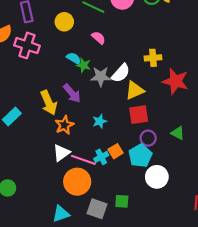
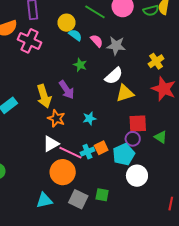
cyan semicircle: (74, 58) -> (75, 35), moved
yellow cross: (153, 58) -> (156, 61), moved, turned -35
gray star: (101, 77) -> (116, 46), moved
red square: (139, 115) -> (138, 123), moved
orange star: (64, 125) -> (56, 118), turned -30

